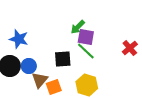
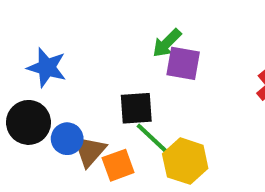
green line: (86, 51) -> (153, 139), moved
blue circle: (29, 66) -> (67, 139), moved

